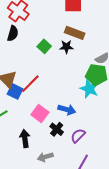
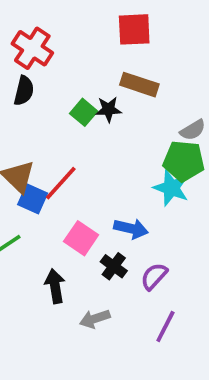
black star: (66, 47) -> (108, 109), moved

